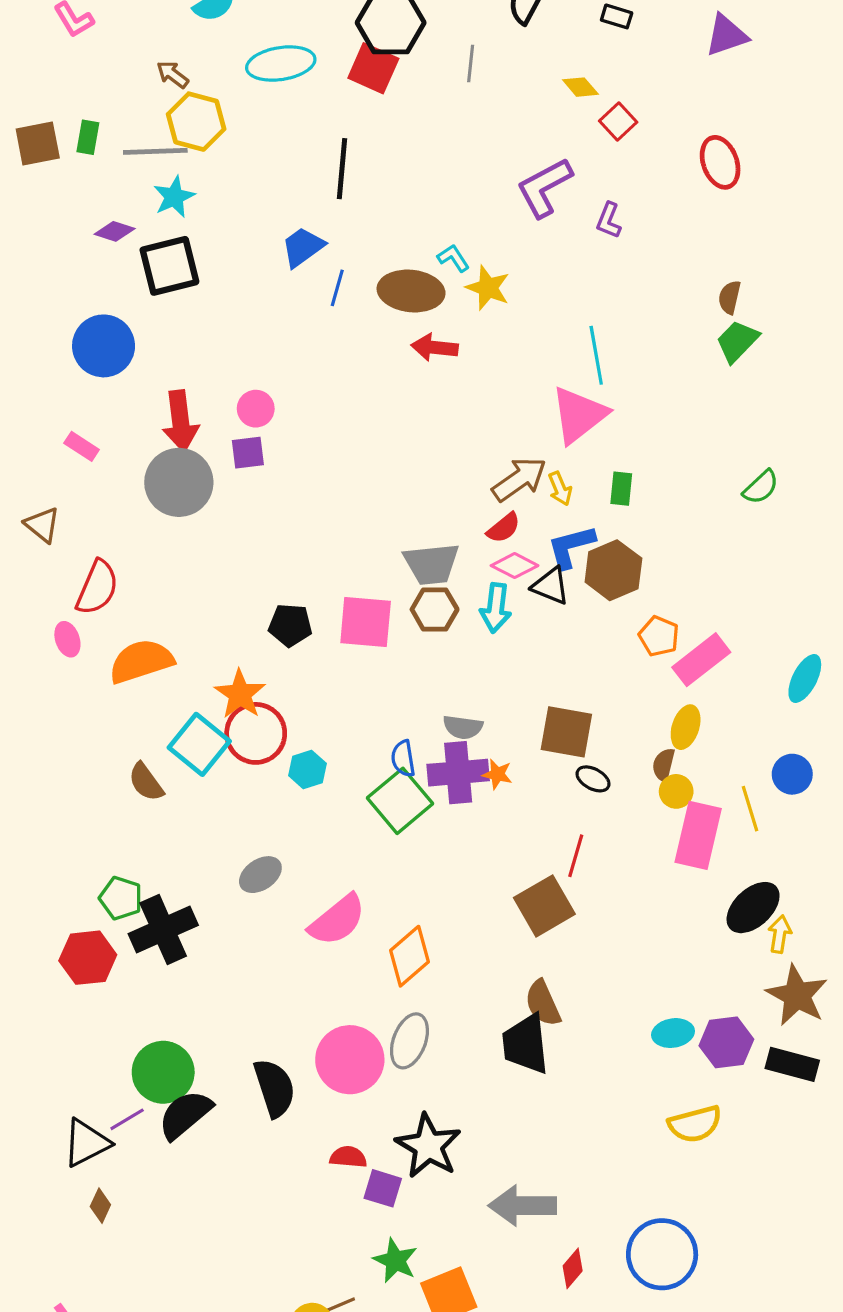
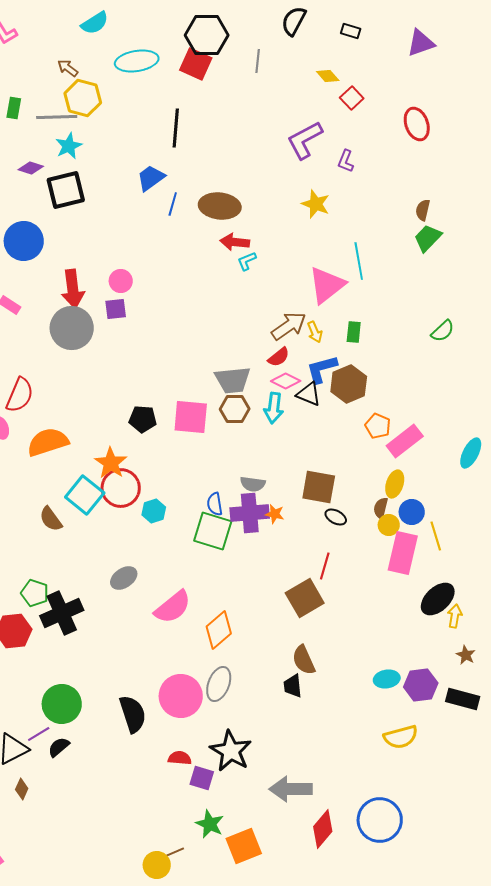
cyan L-shape: (453, 258) -> (247, 261), moved, turned -80
yellow star: (488, 288) -> (316, 204), moved
cyan line: (596, 355) -> (359, 261), moved
blue circle: (792, 774) -> (412, 512), moved
green square: (400, 801) -> (213, 531), turned -33
brown star: (797, 995) -> (466, 655), size x0.5
black trapezoid: (526, 1044) -> (293, 686), size x0.6
black semicircle: (185, 1115) -> (59, 747), moved, size x0.6
red diamond: (573, 1268) -> (323, 829), size x1.5

